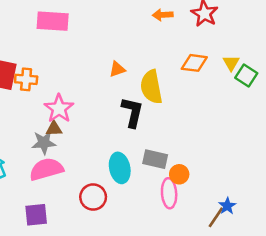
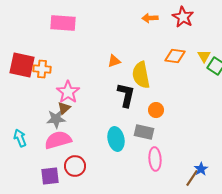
brown triangle: (54, 129) -> (64, 108), turned -40
orange circle: (179, 174) -> (156, 110), moved
red circle: (93, 197) -> (75, 166), moved

